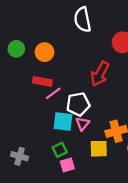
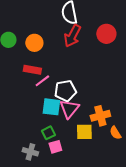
red arrow: (100, 74) -> (72, 36), moved
pink triangle: (82, 124) -> (69, 109), size x1.5
gray cross: (20, 156) -> (30, 152), moved

